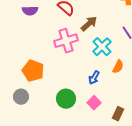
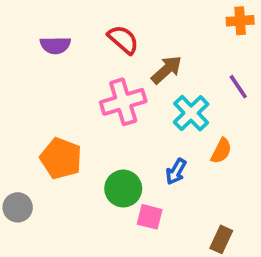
gray circle: (21, 97) -> (18, 207), moved
green circle: (66, 99) -> (123, 189), moved
pink square: (94, 103) -> (150, 217), moved, turned -32

